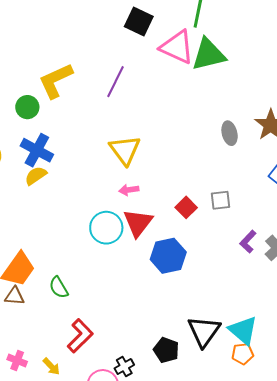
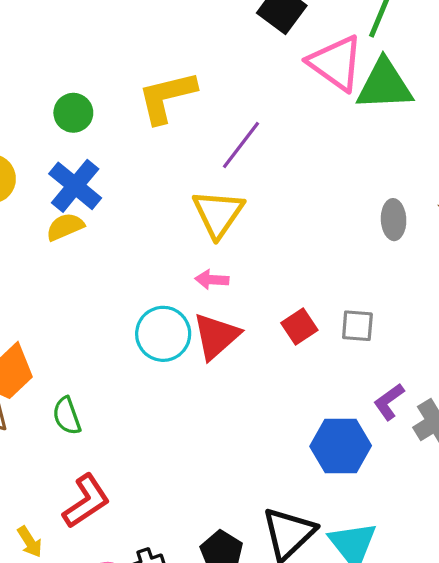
yellow L-shape: (56, 81) -> (167, 97), moved
purple line: (116, 82) -> (241, 145), moved
blue hexagon: (168, 256) -> (341, 446), moved

